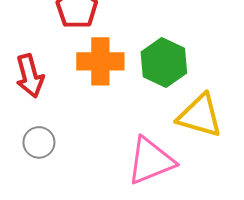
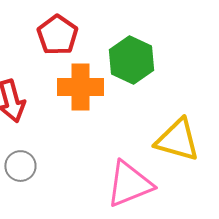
green hexagon: (164, 62) -> (131, 60), moved

